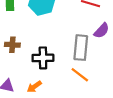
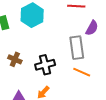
brown cross: (12, 45) -> (15, 59), turned 32

